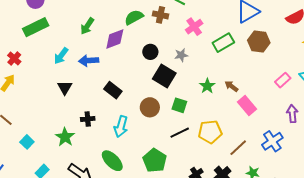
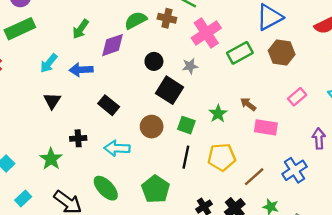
pink cross: (194, 27) -> (206, 33), size x1.4
pink rectangle: (283, 80) -> (297, 97), moved
green star: (207, 86) -> (218, 114), moved
pink rectangle: (247, 105) -> (266, 127), turned -42
cyan arrow: (121, 127) -> (117, 148), turned 75
black line: (180, 133) -> (186, 157), turned -54

